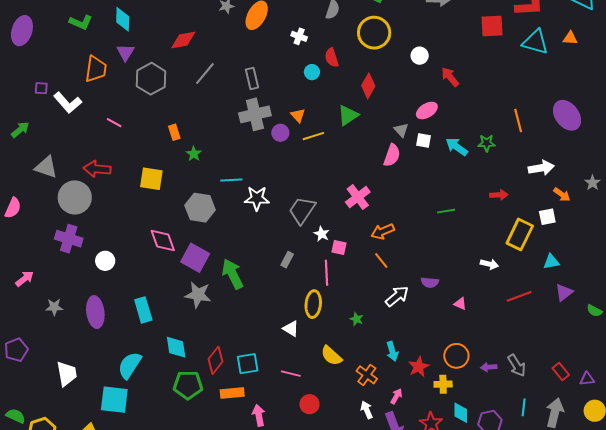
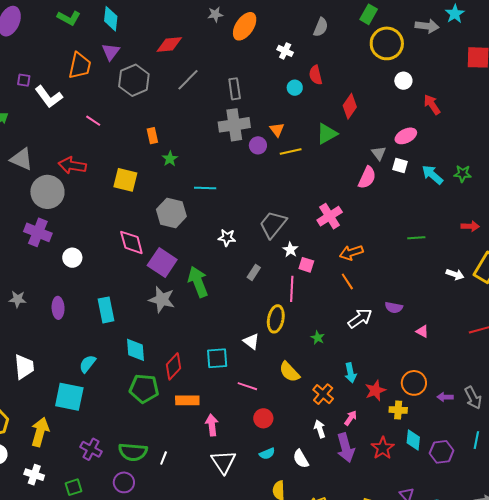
yellow circle: (374, 33) -> (387, 43), moved
white star: (257, 198) -> (227, 238), moved, size x0.7
white arrow: (489, 264) -> (455, 274), moved
purple ellipse: (95, 312) -> (58, 308), size x0.7
cyan square: (248, 364) -> (217, 358), moved
cyan semicircle: (130, 365) -> (87, 364), size x0.7

